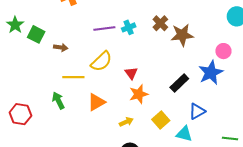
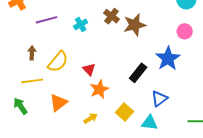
purple line: (104, 29) -> (47, 20), moved
brown arrow: (61, 47) -> (32, 53), moved, turned -88
pink circle: (223, 51) -> (185, 31), moved

